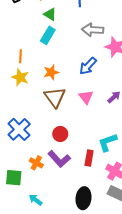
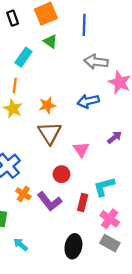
cyan rectangle: (48, 35) -> (23, 57), moved
blue arrow: (88, 66) -> (88, 101), turned 30
pink triangle: (86, 97) -> (81, 149), moved
red circle: (60, 134) -> (61, 174), moved
orange cross: (36, 163) -> (23, 194), moved

